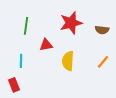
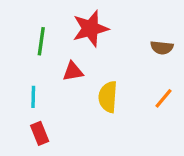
red star: (71, 23) -> (90, 29), moved
red rectangle: (14, 85) -> (40, 133), moved

